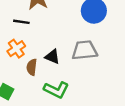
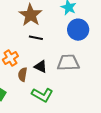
black line: (21, 22) -> (36, 38), moved

